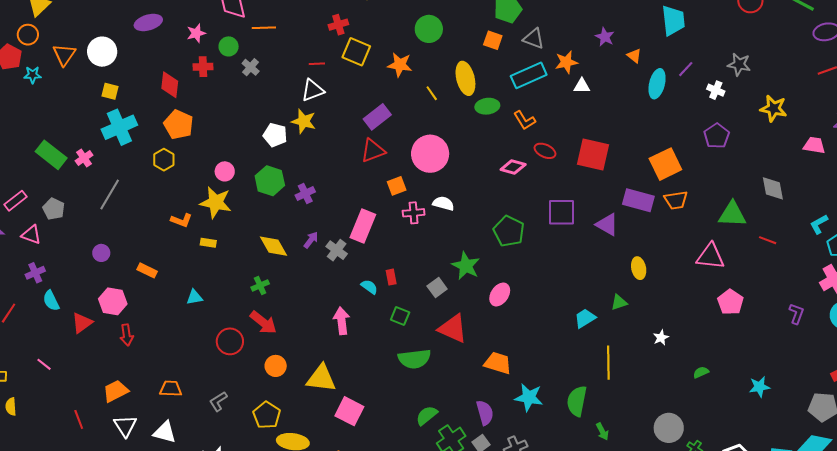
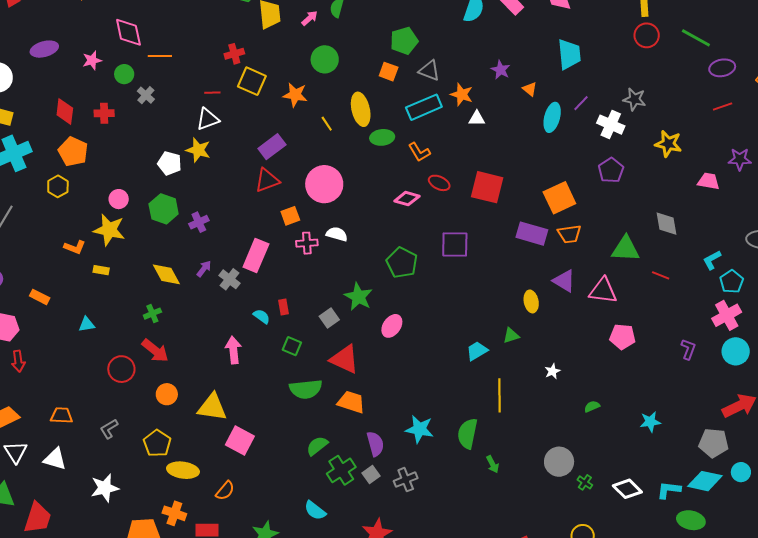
orange star: (566, 62) -> (462, 94), turned 30
red cross: (203, 67) -> (104, 113), moved
white cross: (716, 90) -> (611, 125), size x1.5
purple triangle: (607, 225) -> (564, 281), moved
pink pentagon: (730, 302) -> (622, 337), turned -30
orange trapezoid: (498, 363) -> (351, 402), moved

